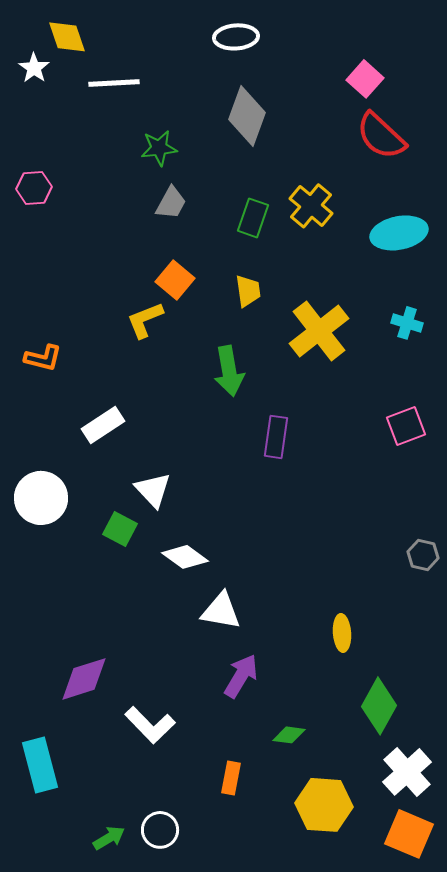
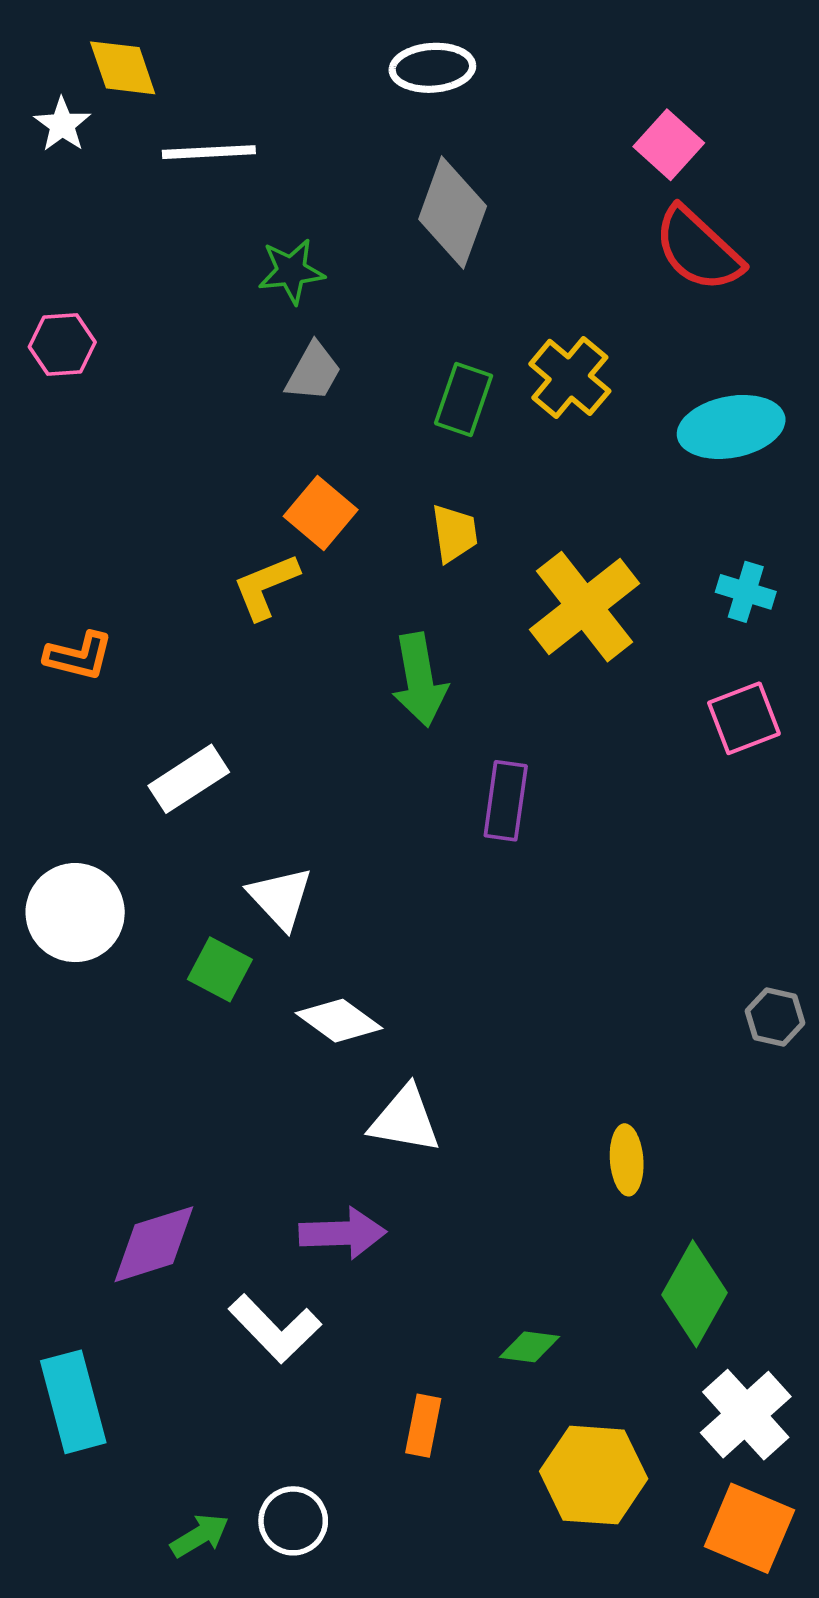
pink square: (406, 426) -> (744, 718), moved
purple arrow: (241, 676) -> (343, 1233), moved, turned 57

